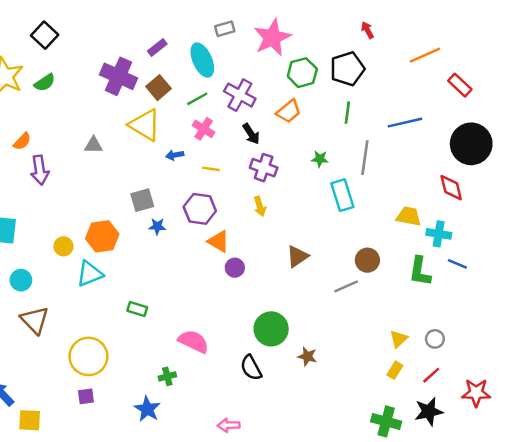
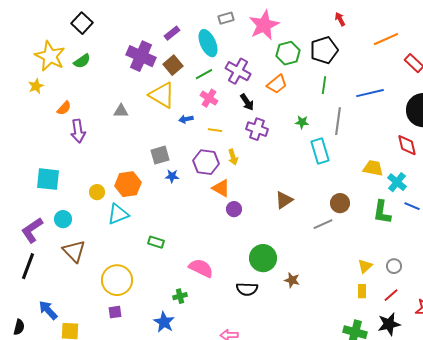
yellow arrow: (260, 206) -> (233, 157), moved
cyan cross: (439, 234) -> (397, 182), turned 30
black semicircle: (251, 368) -> (247, 289), turned -60
yellow rectangle: (395, 370) -> (362, 291), turned -32

